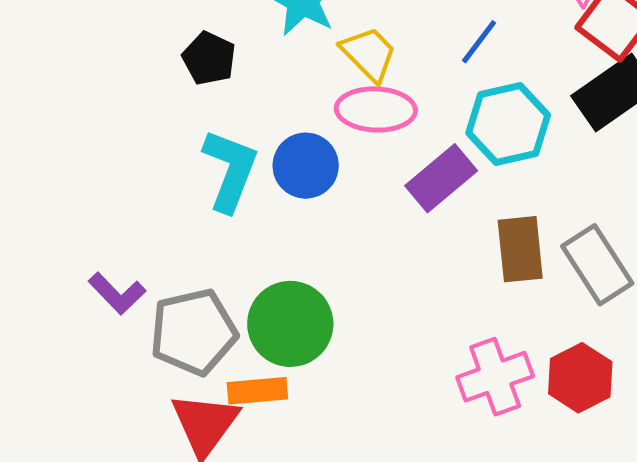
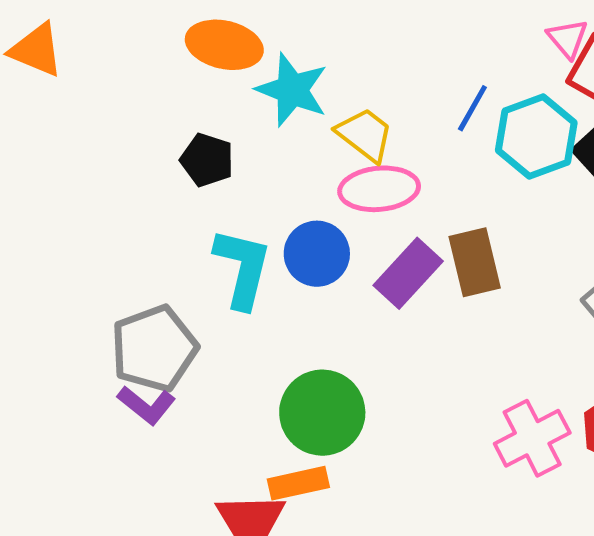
cyan hexagon: (508, 124) -> (536, 136), moved
purple rectangle: (441, 178) -> (408, 273), moved
brown rectangle: (520, 249) -> (475, 262), moved
gray pentagon: (193, 332) -> (154, 348), moved

